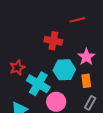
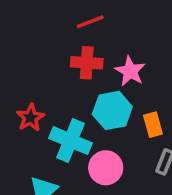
red line: (77, 20) -> (90, 22), moved
pink star: (86, 57) -> (130, 71), moved

